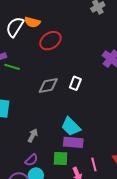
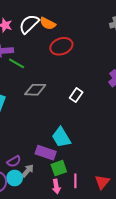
gray diamond: (48, 85) -> (35, 90), moved
gray arrow: (33, 135) -> (28, 171), moved
purple rectangle: (73, 142) -> (46, 153), moved
green square: (61, 158) -> (59, 168), moved, turned -35

